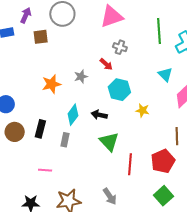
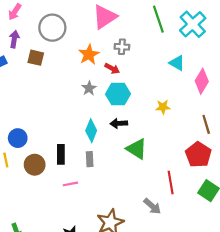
brown square: (41, 37) -> (36, 58), turned 35
orange star: (51, 84) -> (89, 54), moved
cyan hexagon: (119, 90) -> (118, 94), moved
red line: (130, 164) -> (171, 183), moved
pink line: (45, 170) -> (70, 184), moved

